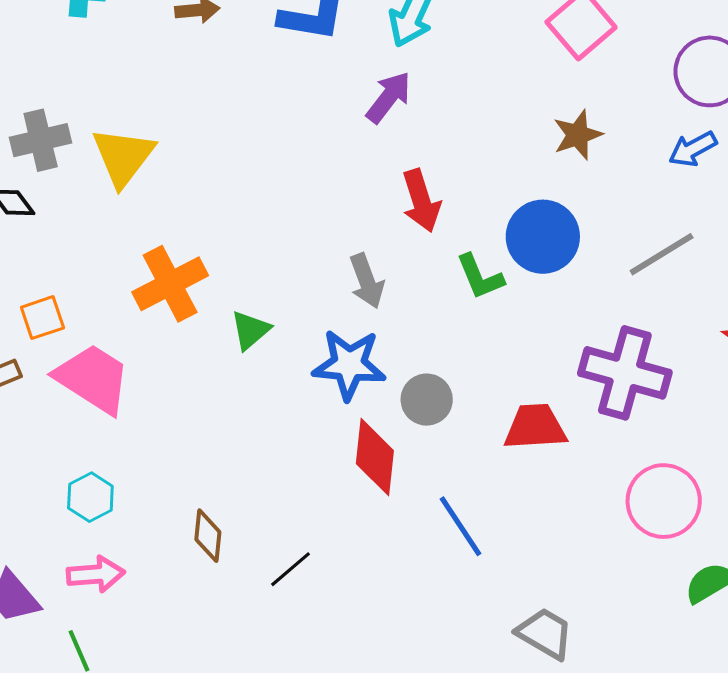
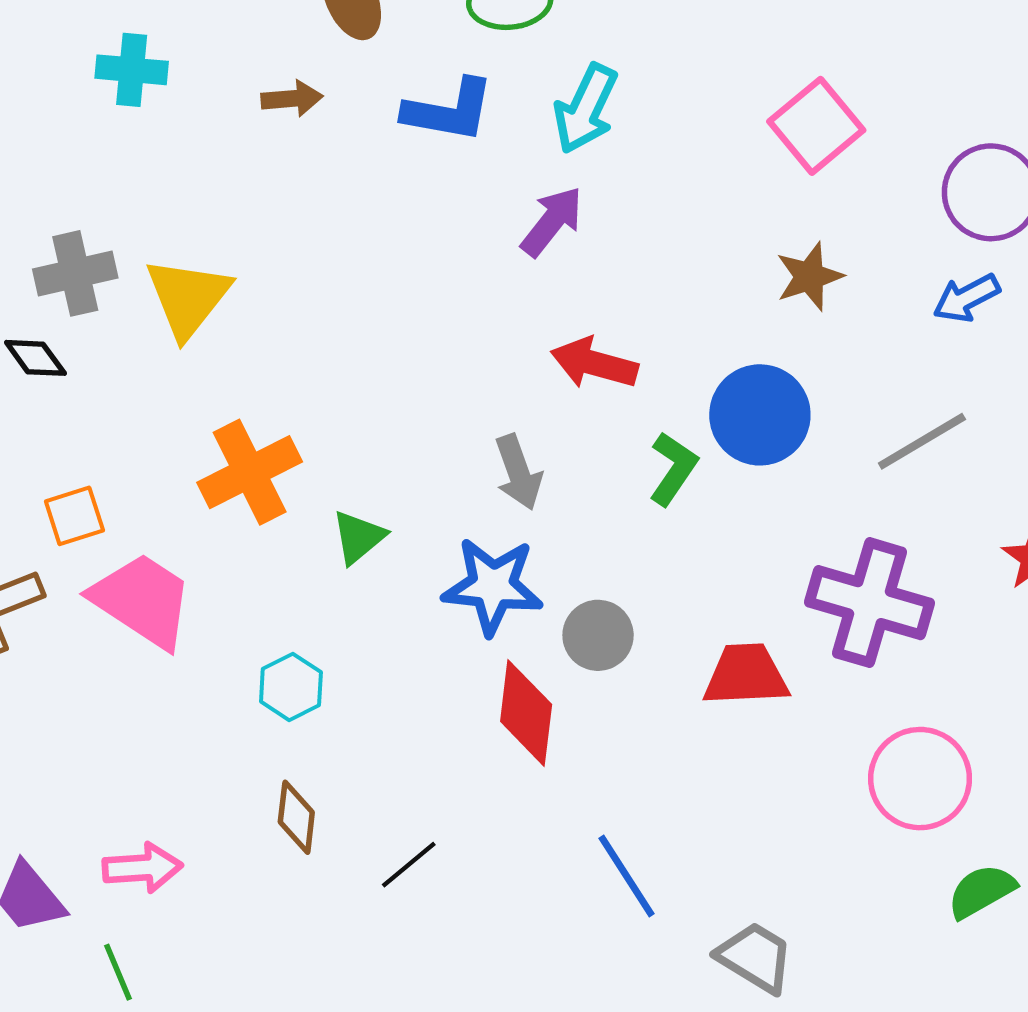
red arrow: (421, 201) -> (594, 363), turned 122
green L-shape: (480, 277) -> (673, 469), turned -124
cyan hexagon: (90, 497) -> (291, 687), moved
blue line: (461, 526) -> (626, 876), moved

